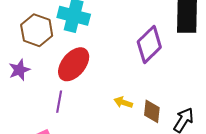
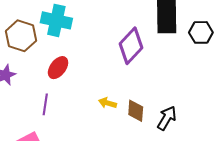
red ellipse: (74, 64) -> (58, 68), size x0.7

